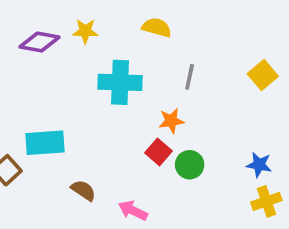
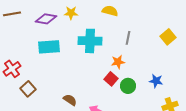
cyan rectangle: (45, 143) -> (49, 47), moved
blue star: (259, 165) -> (156, 81), moved

